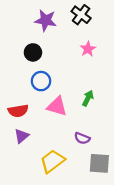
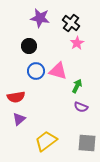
black cross: (81, 15) -> (71, 23), moved
pink triangle: (57, 106) -> (58, 71), moved
purple semicircle: (82, 138) -> (81, 107), moved

